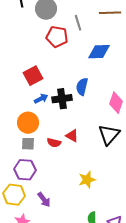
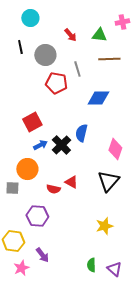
black cross: (62, 99) -> (61, 145), turned -36
gray square: (28, 144) -> (12, 188), moved
purple hexagon: (25, 170) -> (37, 216), moved
yellow star: (87, 180) -> (104, 226), moved
purple arrow: (44, 200) -> (42, 255), moved

